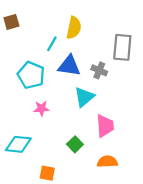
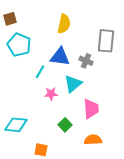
cyan line: (52, 44) -> (40, 72), moved
cyan pentagon: (31, 75) -> (19, 45), moved
pink star: (41, 109) -> (51, 94), moved

